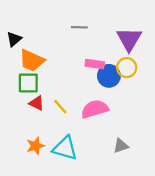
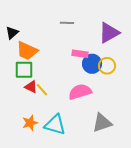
purple triangle: (129, 39) -> (109, 33), turned 30
yellow circle: (127, 68) -> (107, 66), moved
yellow line: (60, 107) -> (42, 90), moved
gray triangle: (121, 146) -> (102, 123), size x1.5

